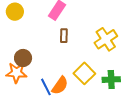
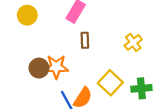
yellow cross: (106, 39) -> (133, 42), size x0.7
orange star: (16, 73) -> (56, 67), moved

